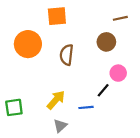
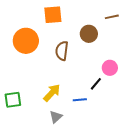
brown circle: (106, 42) -> (89, 34), moved

